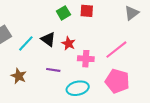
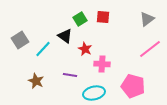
black triangle: (48, 39) -> (65, 36), moved
pink line: (116, 50) -> (150, 49), moved

